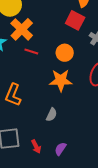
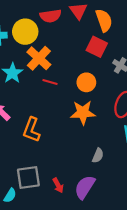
gray semicircle: (52, 115) -> (98, 156), moved
purple semicircle: (60, 149) -> (85, 187), size x1.6

